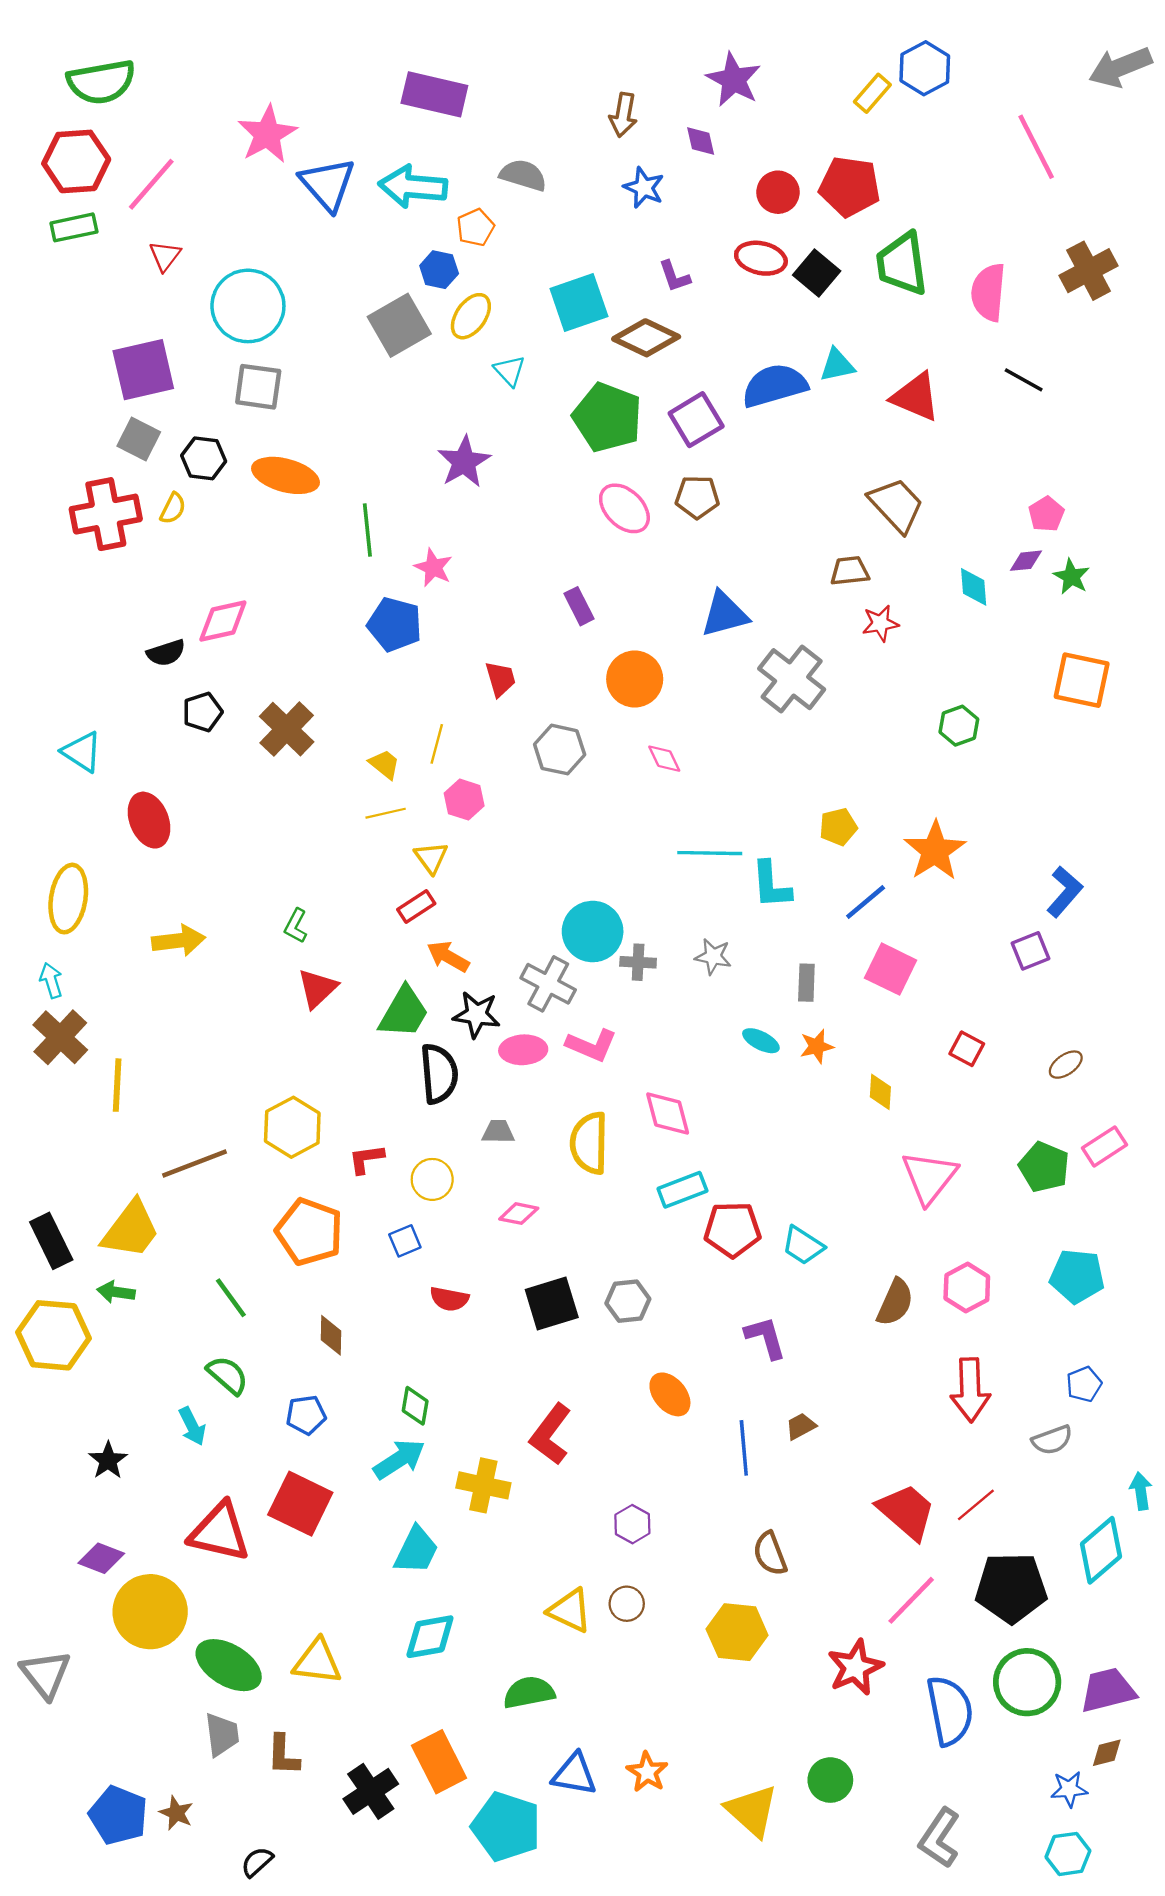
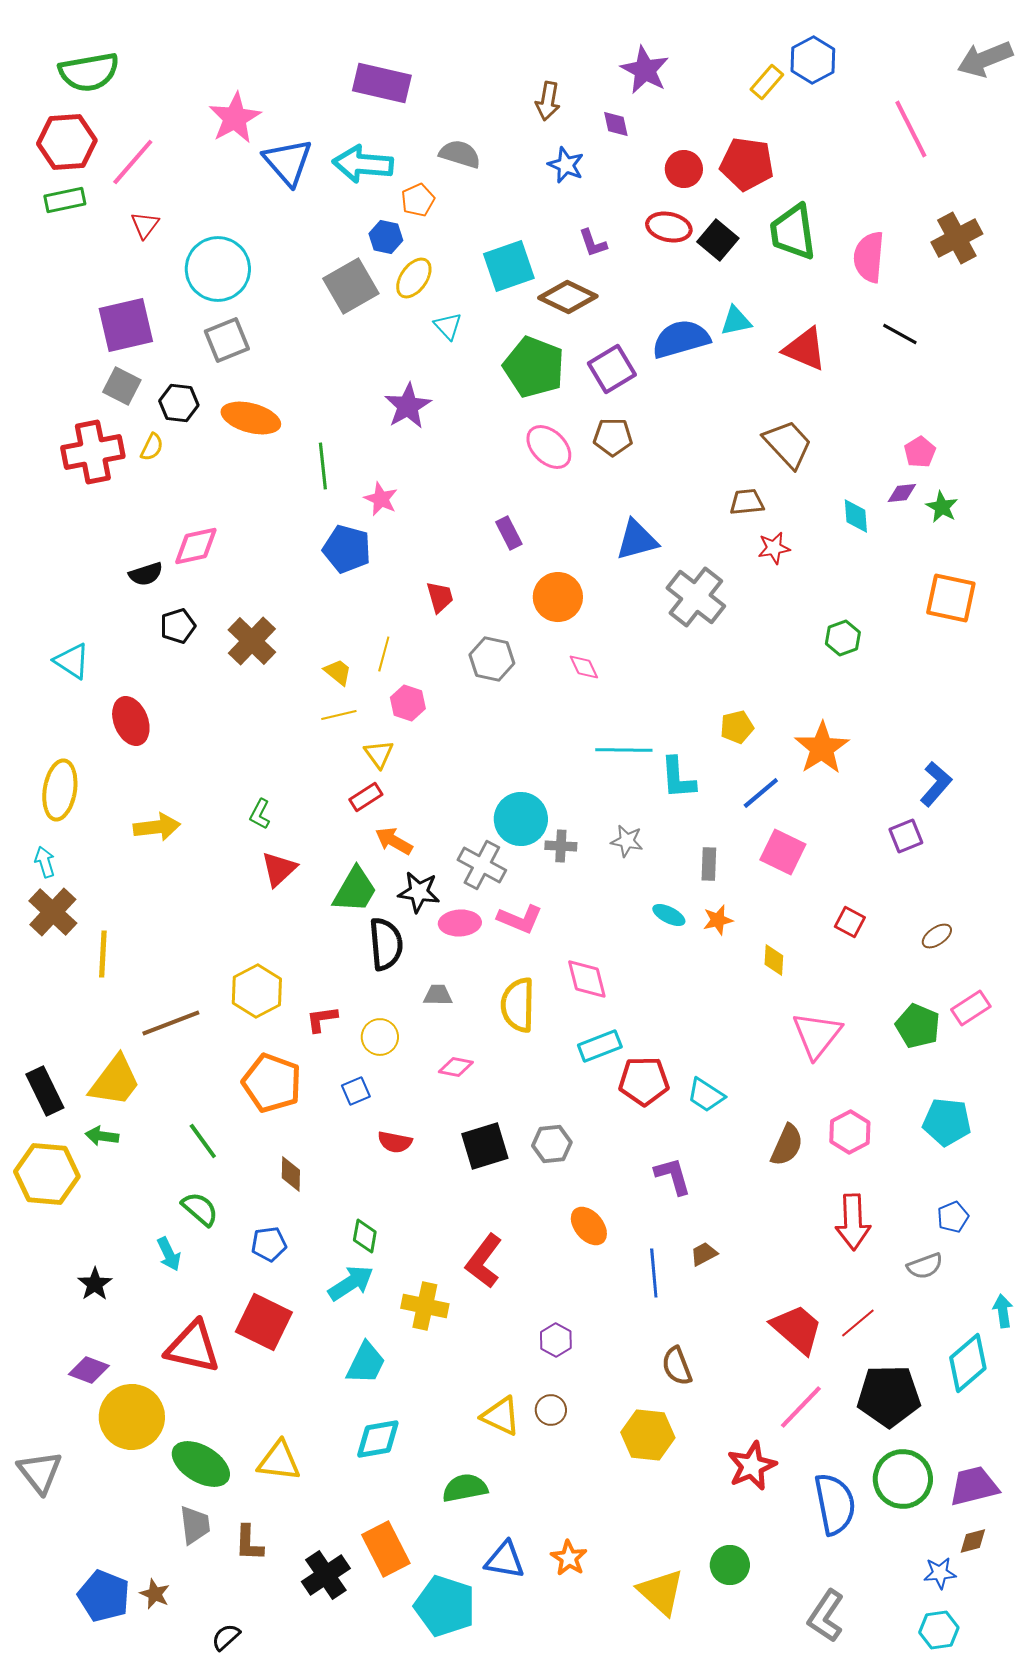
gray square: (258, 387) -> (227, 340), turned -30

